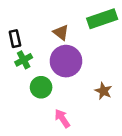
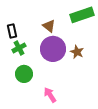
green circle: (41, 87) -> (24, 74), moved
brown star: (103, 91) -> (77, 52), moved

